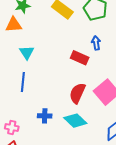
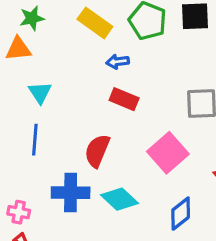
blue arrow: (96, 43) -> (118, 62), moved, turned -88
red semicircle: (77, 93) -> (97, 151), moved
blue cross: (45, 116) -> (71, 193), size x1.6

